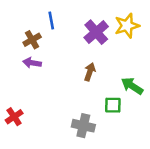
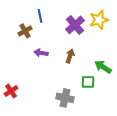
purple arrow: (32, 63) -> (41, 53), moved

